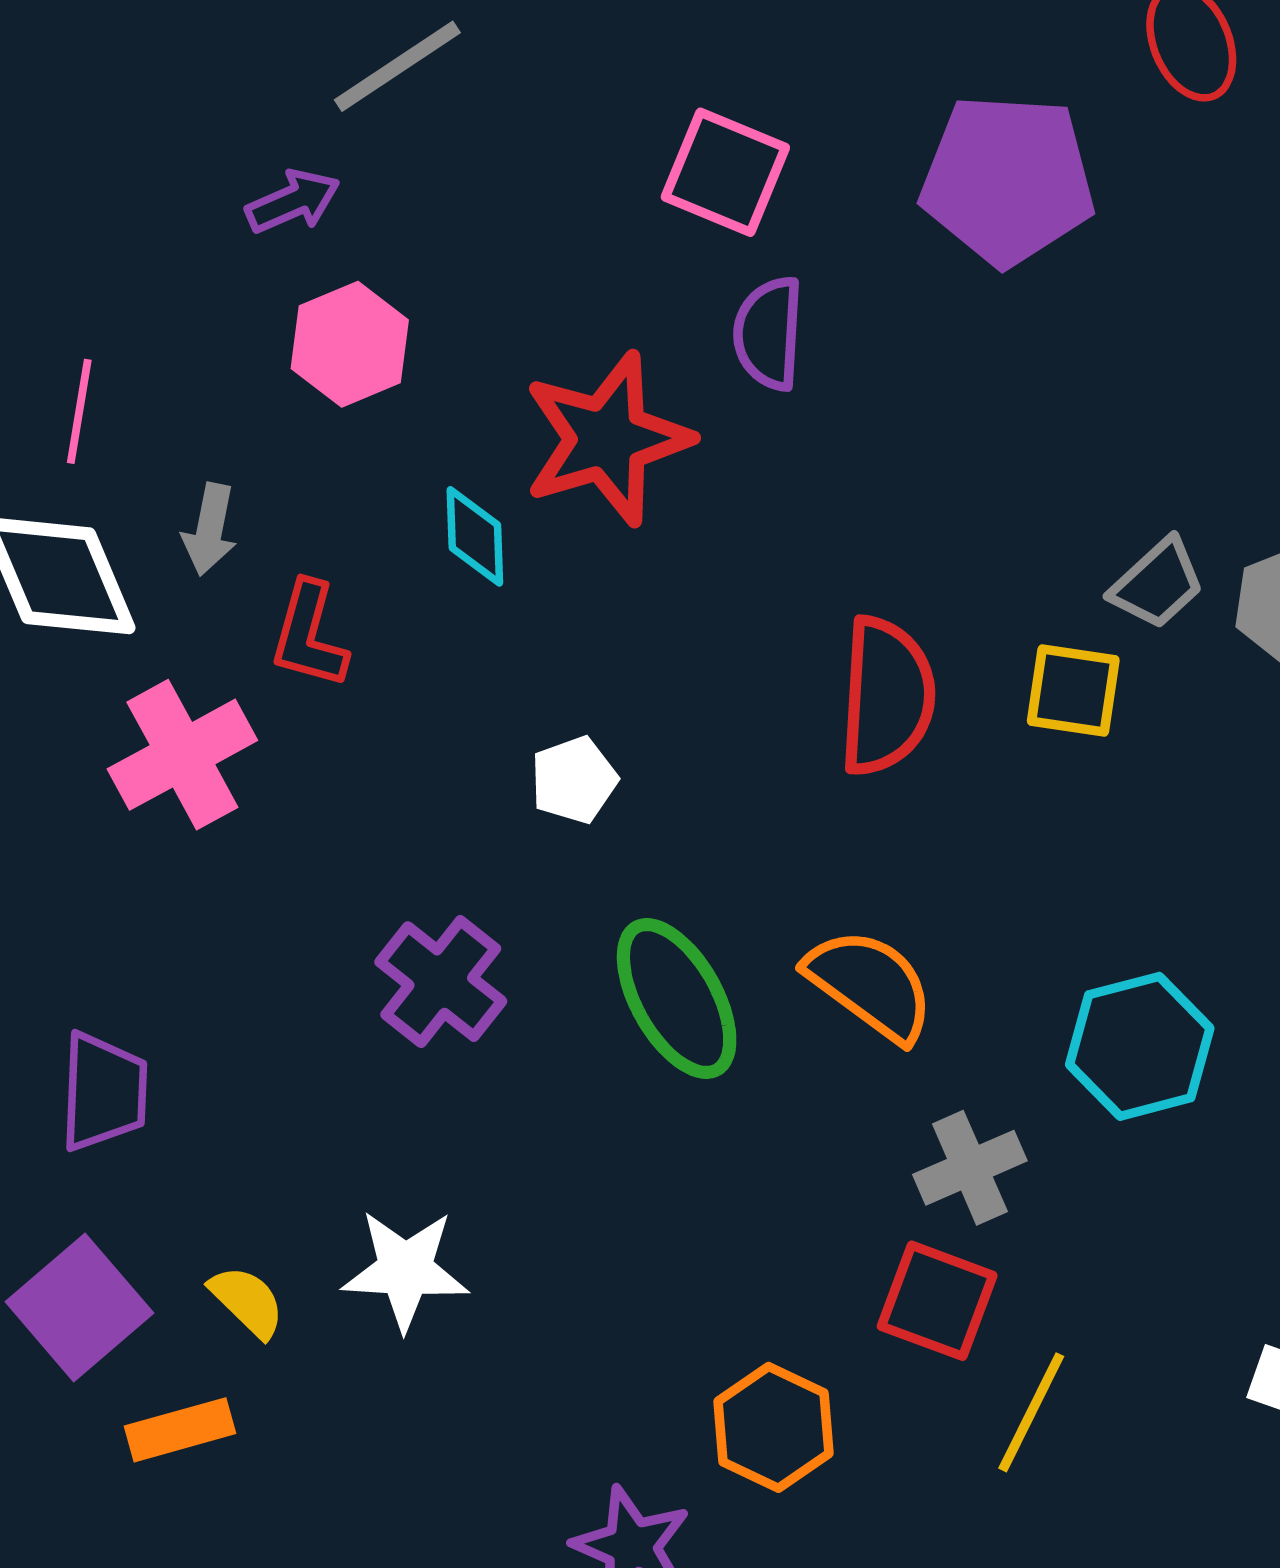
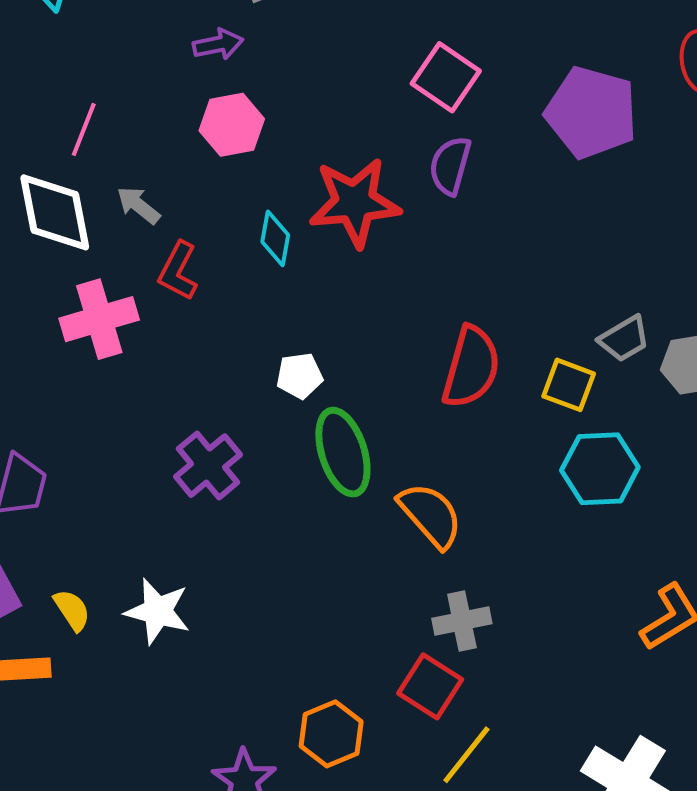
gray arrow: (210, 529) -> (138, 205), turned 105
green ellipse: (677, 999) -> (343, 452), moved
cyan hexagon: (1140, 1046) -> (600, 469), moved

